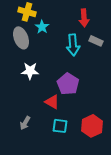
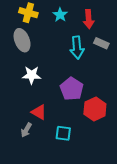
cyan star: (42, 27) -> (60, 15), moved
red triangle: (52, 102) -> (39, 112), moved
red hexagon: (92, 126) -> (95, 109), moved

